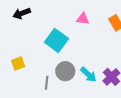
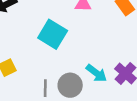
gray circle: (65, 71) -> (70, 85), moved

